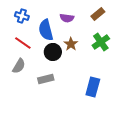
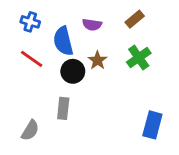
gray semicircle: (19, 66) -> (30, 130), moved
gray rectangle: (46, 79) -> (63, 108), turned -70
blue rectangle: (93, 87) -> (152, 125), moved

